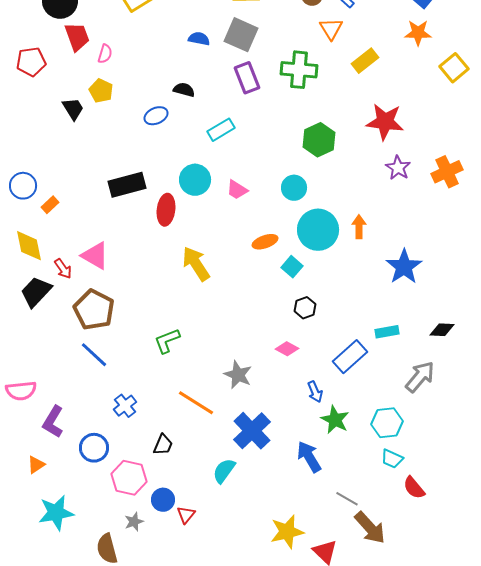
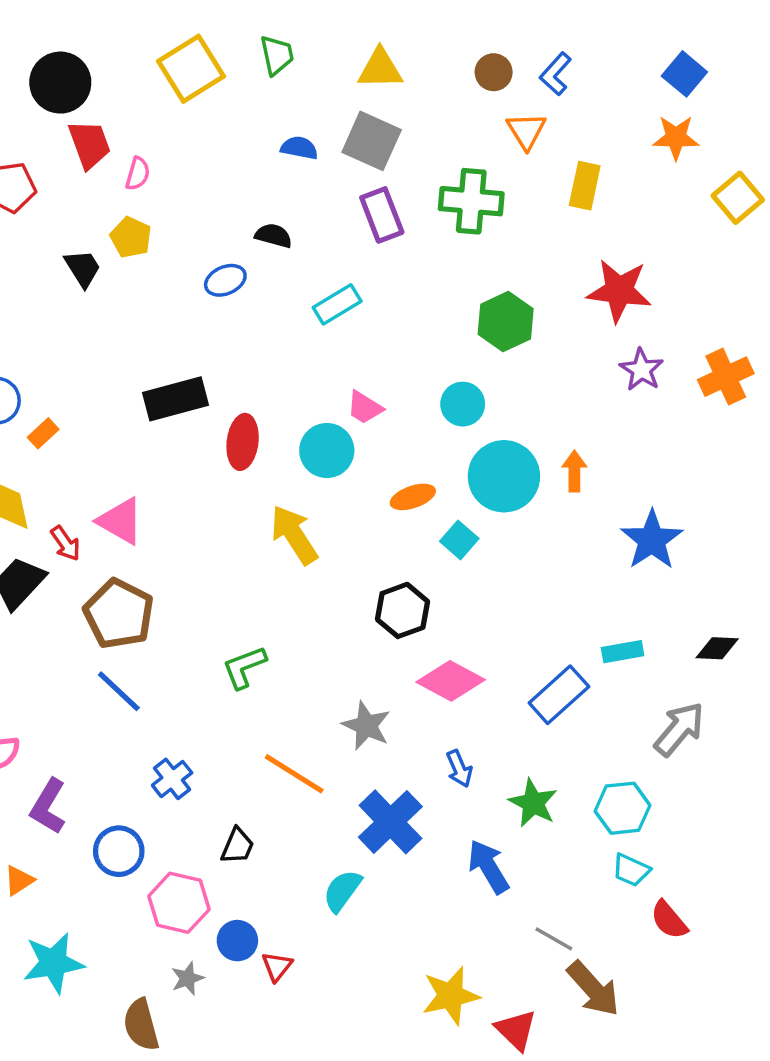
yellow rectangle: (365, 61) -> (585, 186), turned -40
cyan circle: (195, 180) -> (327, 451), moved
black hexagon: (305, 308) -> (402, 610), moved, size x1.4
pink diamond: (287, 349) -> (451, 681), size x1.6
blue arrow: (315, 392) -> (459, 769), moved

